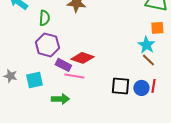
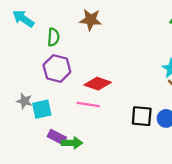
purple rectangle: (63, 65) -> (57, 137), moved
gray star: (10, 76) -> (24, 101), moved
green arrow: (60, 99) -> (72, 143), moved

